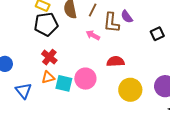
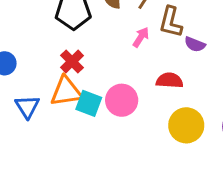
purple semicircle: (127, 17) -> (195, 44), moved, turned -40
pink arrow: (93, 35) -> (141, 37), turned 88
orange triangle: (48, 77) -> (66, 92), size x1.6

